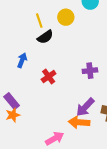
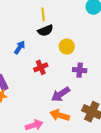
yellow circle: (66, 17) -> (67, 46), moved
purple arrow: (85, 107) -> (61, 94), moved

